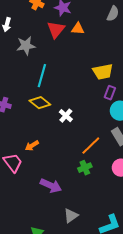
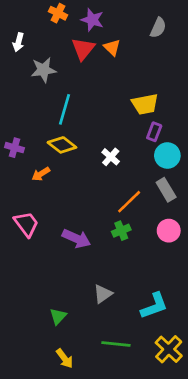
orange triangle: (78, 29) -> (112, 47), turned 40
white cross: (66, 116) -> (111, 157), moved
orange arrow: (32, 146) -> (41, 174), moved
purple arrow: (51, 186) -> (76, 239), moved

